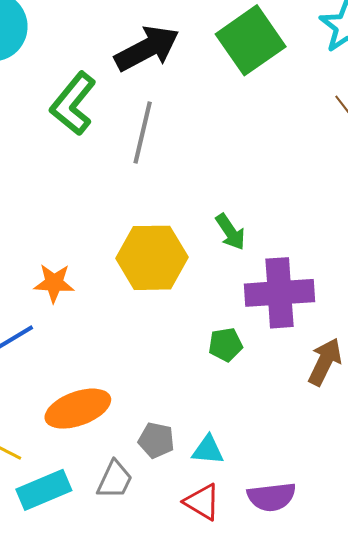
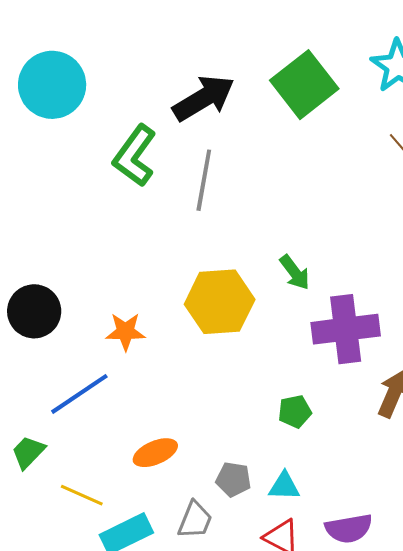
green pentagon: (226, 345) -> (295, 411), moved
orange ellipse: (78, 409) -> (155, 453), size x0.7

